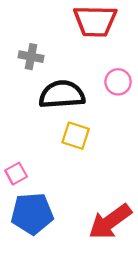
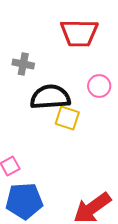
yellow square: (76, 136) -> (67, 118), moved

